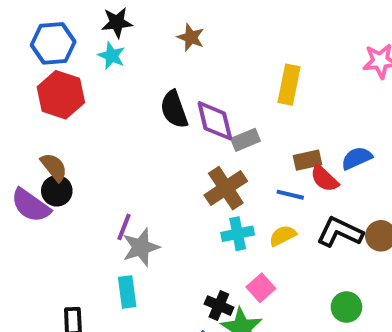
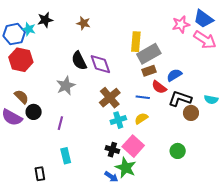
cyan star: (112, 56) -> (29, 29), moved
gray rectangle: (245, 140) -> (149, 54), moved, size x1.6
brown rectangle: (307, 160) -> (149, 71), moved
black circle: (57, 191) -> (34, 112), moved
black L-shape: (340, 232) -> (180, 99), moved
gray star: (141, 247) -> (66, 86), moved
pink square: (261, 288) -> (133, 146), size x1.5
black cross: (219, 306) -> (112, 150), moved

